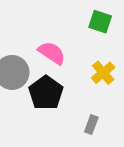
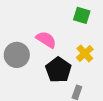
black pentagon: (46, 93) -> (58, 70), moved

